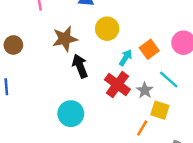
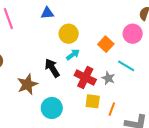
brown star: (65, 39) -> (27, 84), moved
cyan arrow: (126, 58) -> (73, 55), moved, turned 32
yellow square: (160, 110) -> (93, 101), moved

